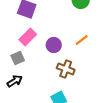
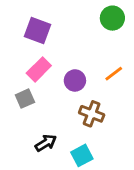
black arrow: (15, 81) -> (46, 143), moved

